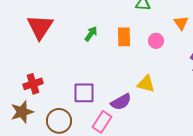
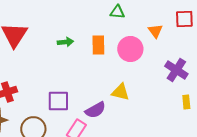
green arrow: (91, 34) -> (65, 42), turned 49
pink circle: (156, 41) -> (130, 49), size x1.6

